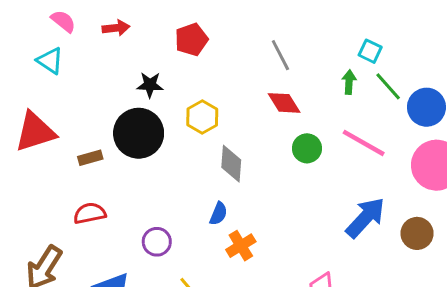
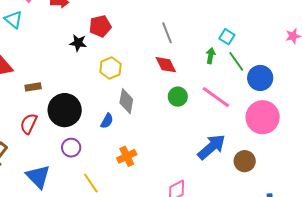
red pentagon: (191, 40) -> (100, 26), moved
black circle: (139, 133) -> (65, 110), moved
red semicircle: (90, 213) -> (29, 124), turned -60
blue semicircle: (218, 214) -> (107, 121), moved

